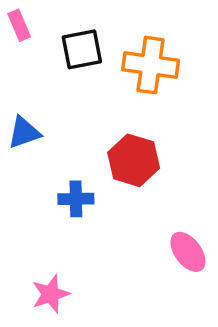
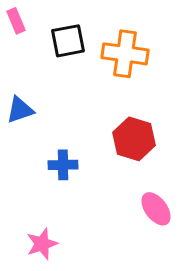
red hexagon: (134, 160) -> (134, 139), moved

